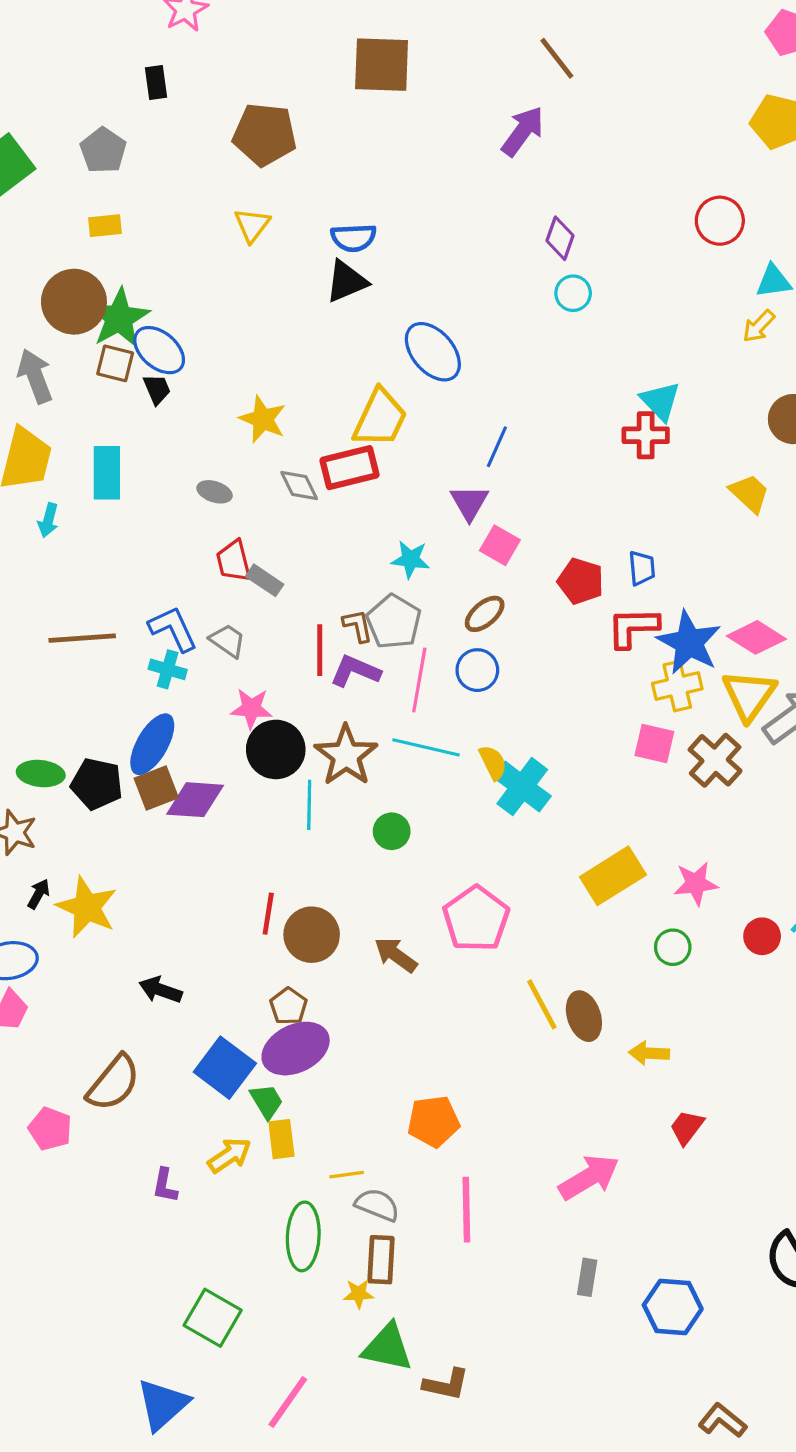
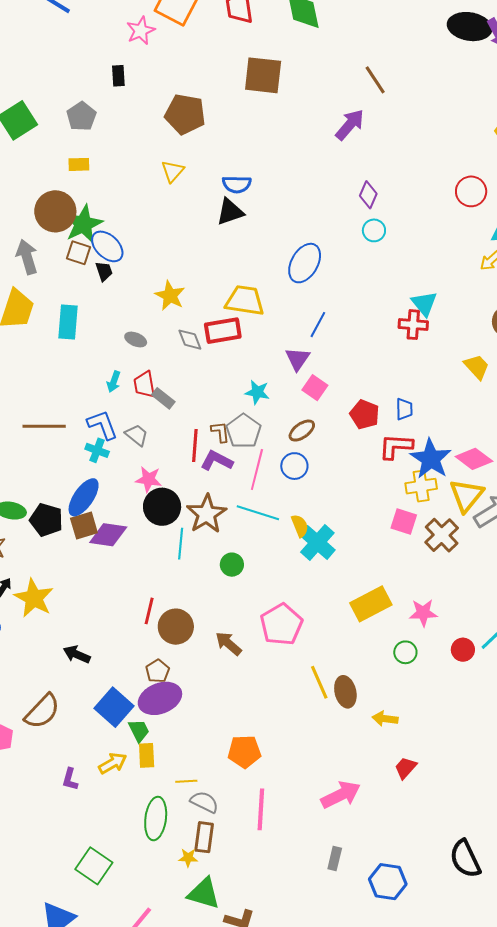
blue ellipse: (433, 352) -> (305, 263), moved, turned 66
yellow trapezoid: (380, 418) -> (245, 301), turned -111
cyan arrow: (48, 520) -> (114, 382), moved

